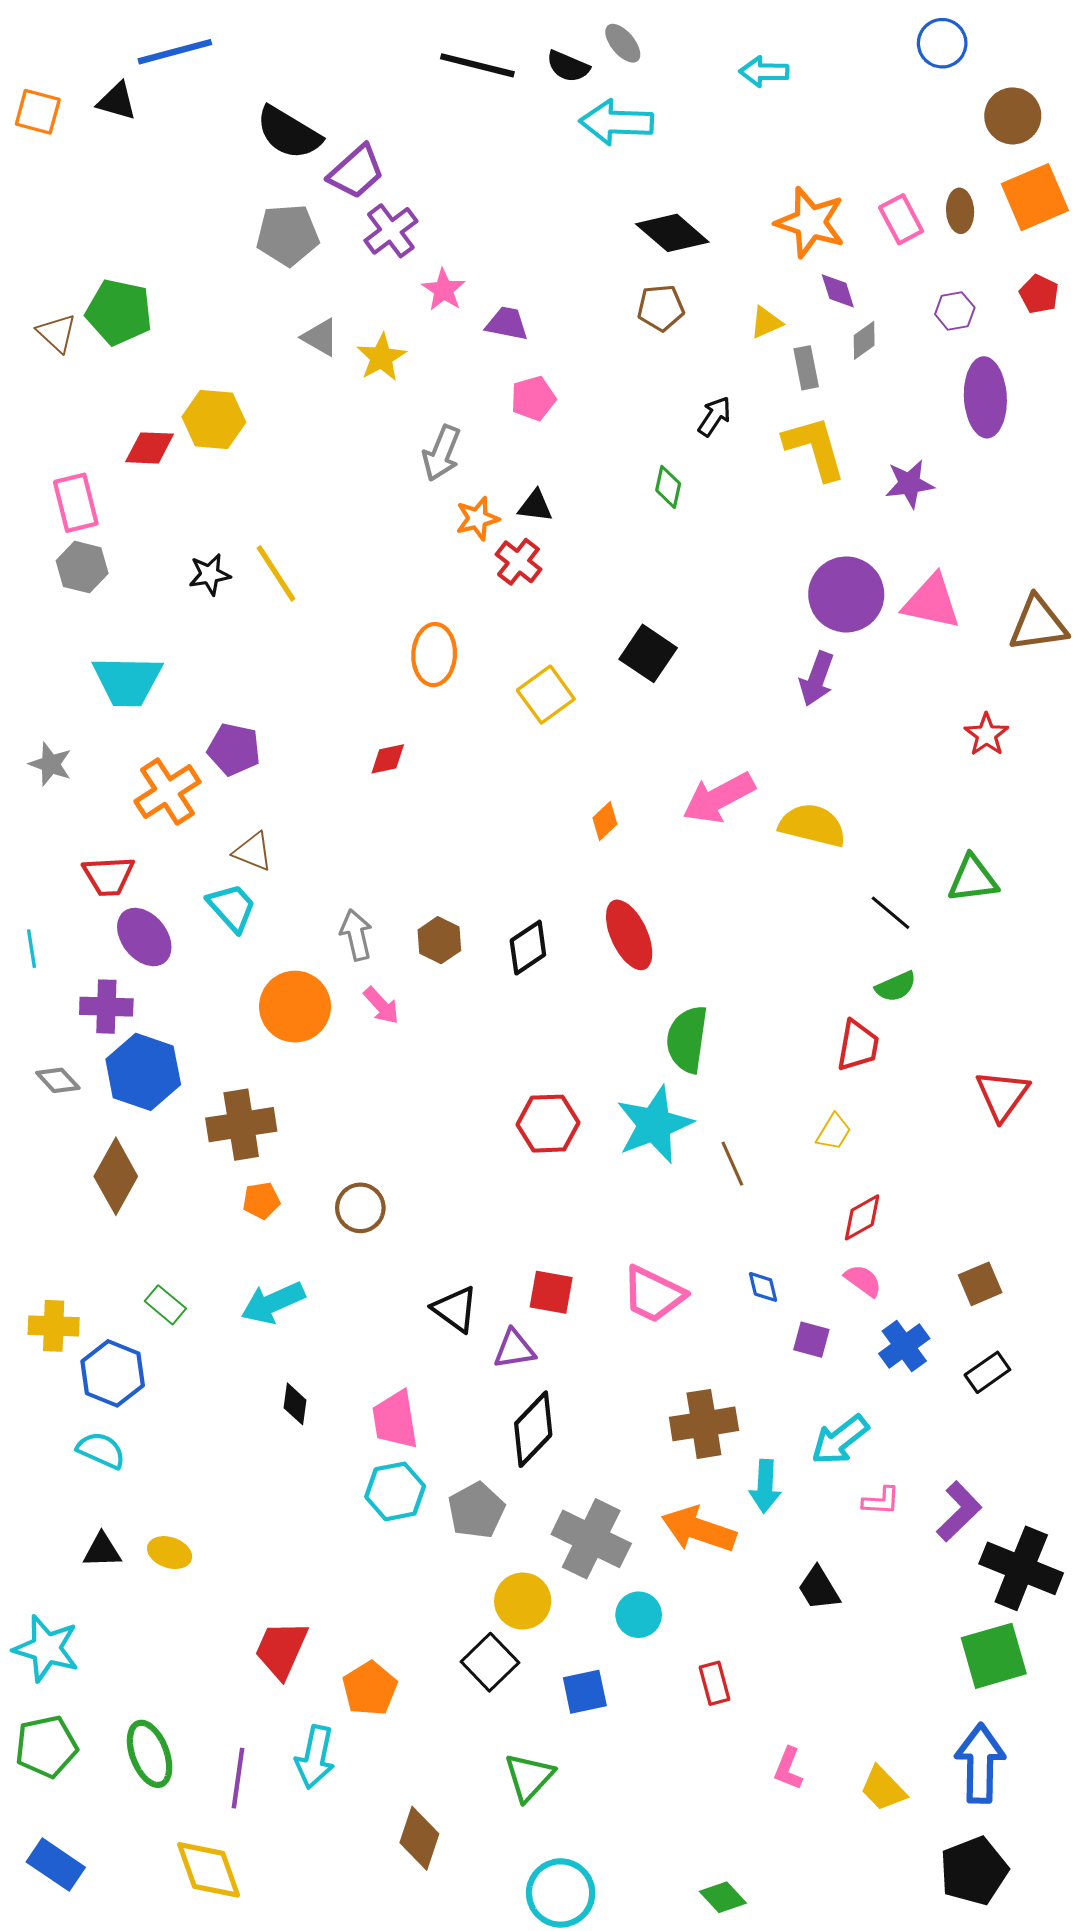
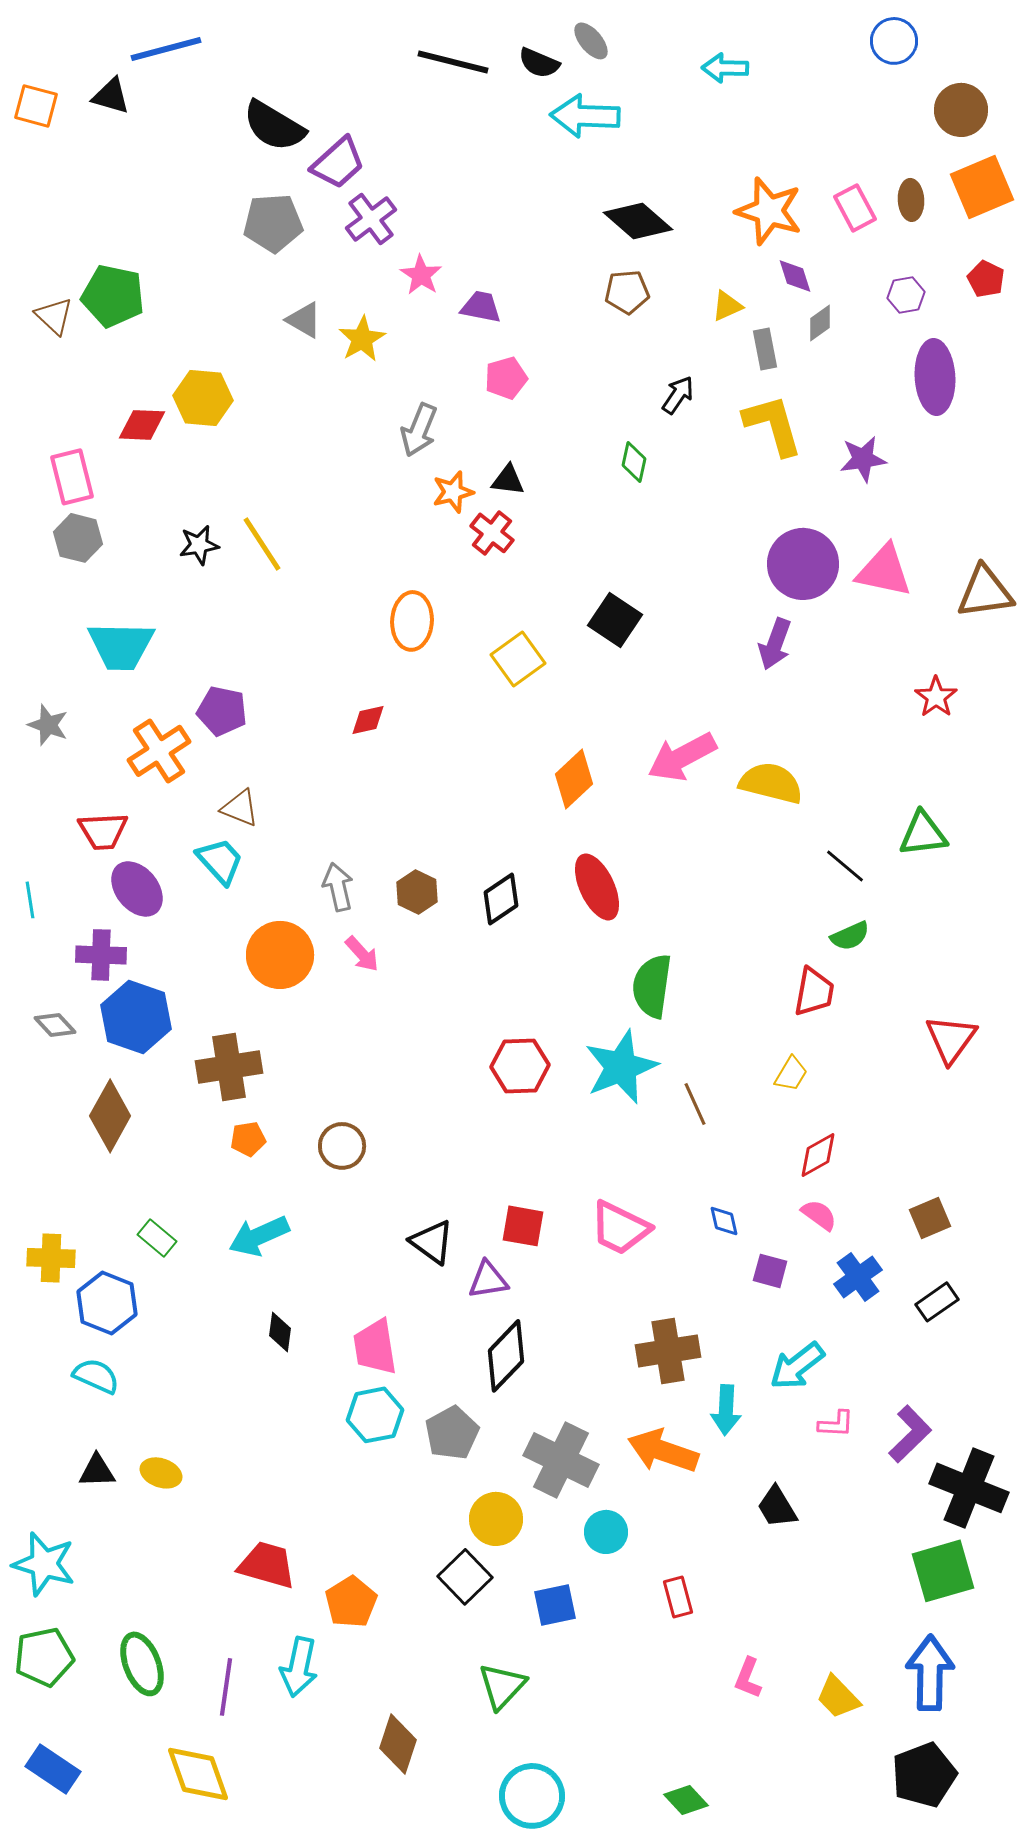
orange diamond: (605, 821) -> (574, 779), size x1.6
red trapezoid: (281, 1650) -> (267, 1565), turned 82

